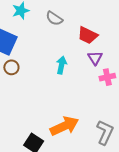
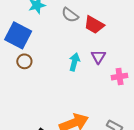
red trapezoid: (88, 35) -> (94, 25), moved
purple triangle: (95, 58) -> (98, 57), moved

